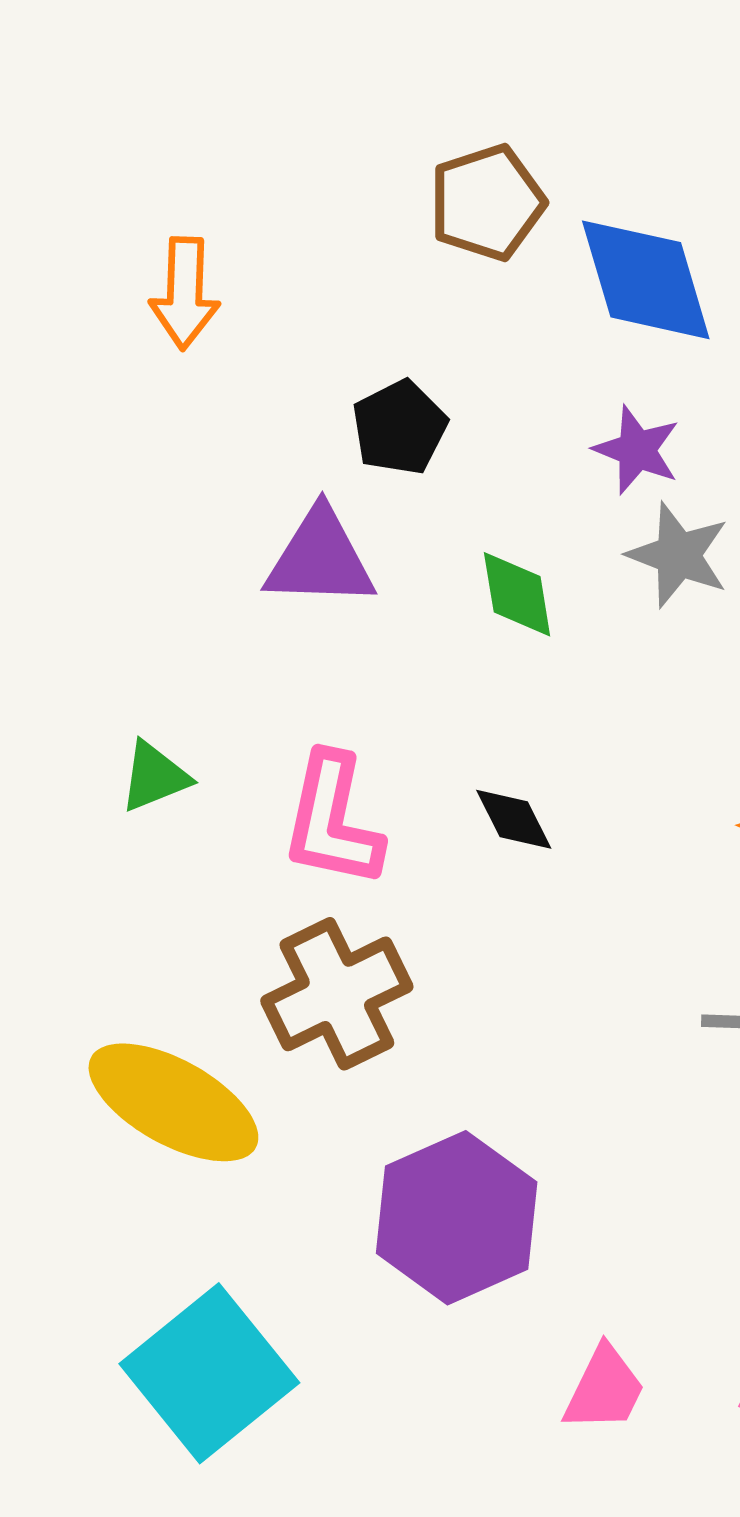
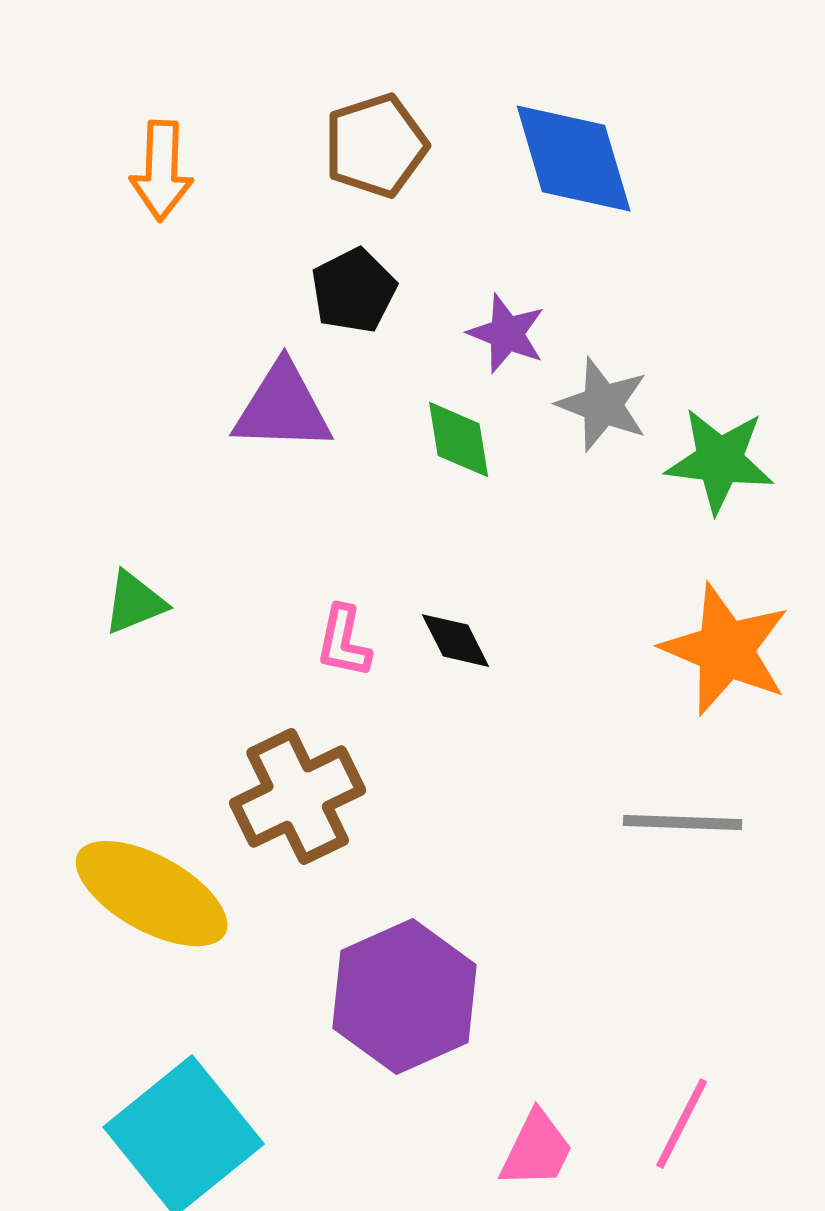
brown pentagon: (487, 203) -> (376, 146), moved
purple star: (637, 450) -> (507, 334), moved
pink L-shape: (332, 820) -> (344, 642), moved, size x0.6

